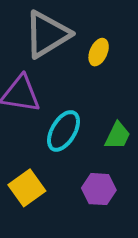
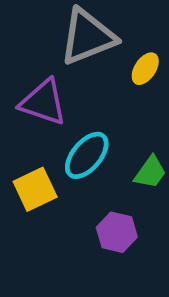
yellow square: (27, 188) -> (35, 189), moved

